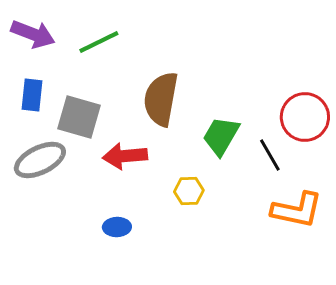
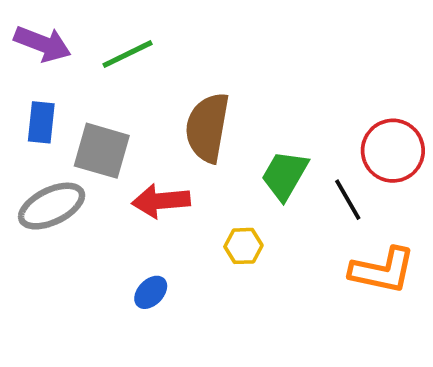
blue ellipse: (117, 227) -> (151, 292), turned -44

